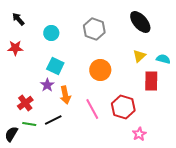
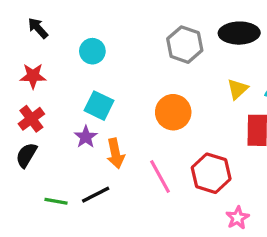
black ellipse: (140, 22) -> (239, 33), turned -50
gray hexagon: (94, 29) -> (185, 45), moved
red cross: (25, 103) -> (31, 119), moved
black semicircle: (11, 134) -> (26, 155), moved

